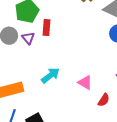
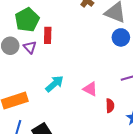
red semicircle: (104, 100) -> (110, 106), turned -32

